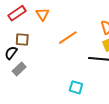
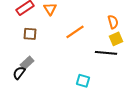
black semicircle: (11, 53) -> (19, 73), moved

